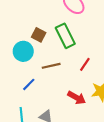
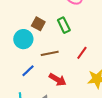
green rectangle: (65, 36) -> (64, 25), size x0.7
red arrow: (77, 98) -> (58, 80), moved

